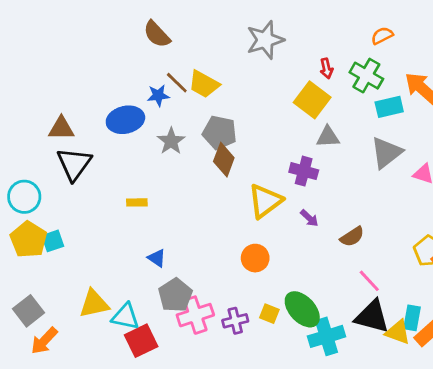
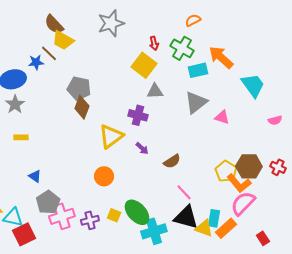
brown semicircle: (157, 34) -> (54, 24), moved
yellow trapezoid: (204, 84) -> (63, 40), moved
gray star: (171, 141) -> (15, 104), moved

